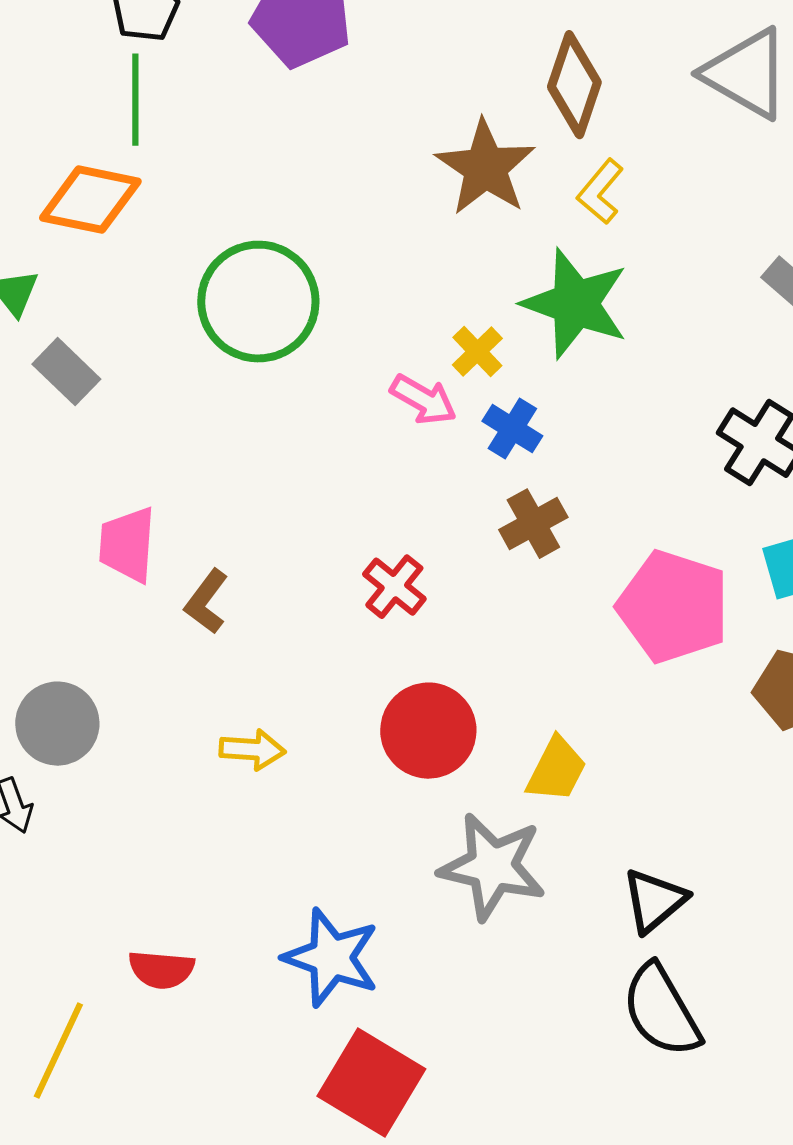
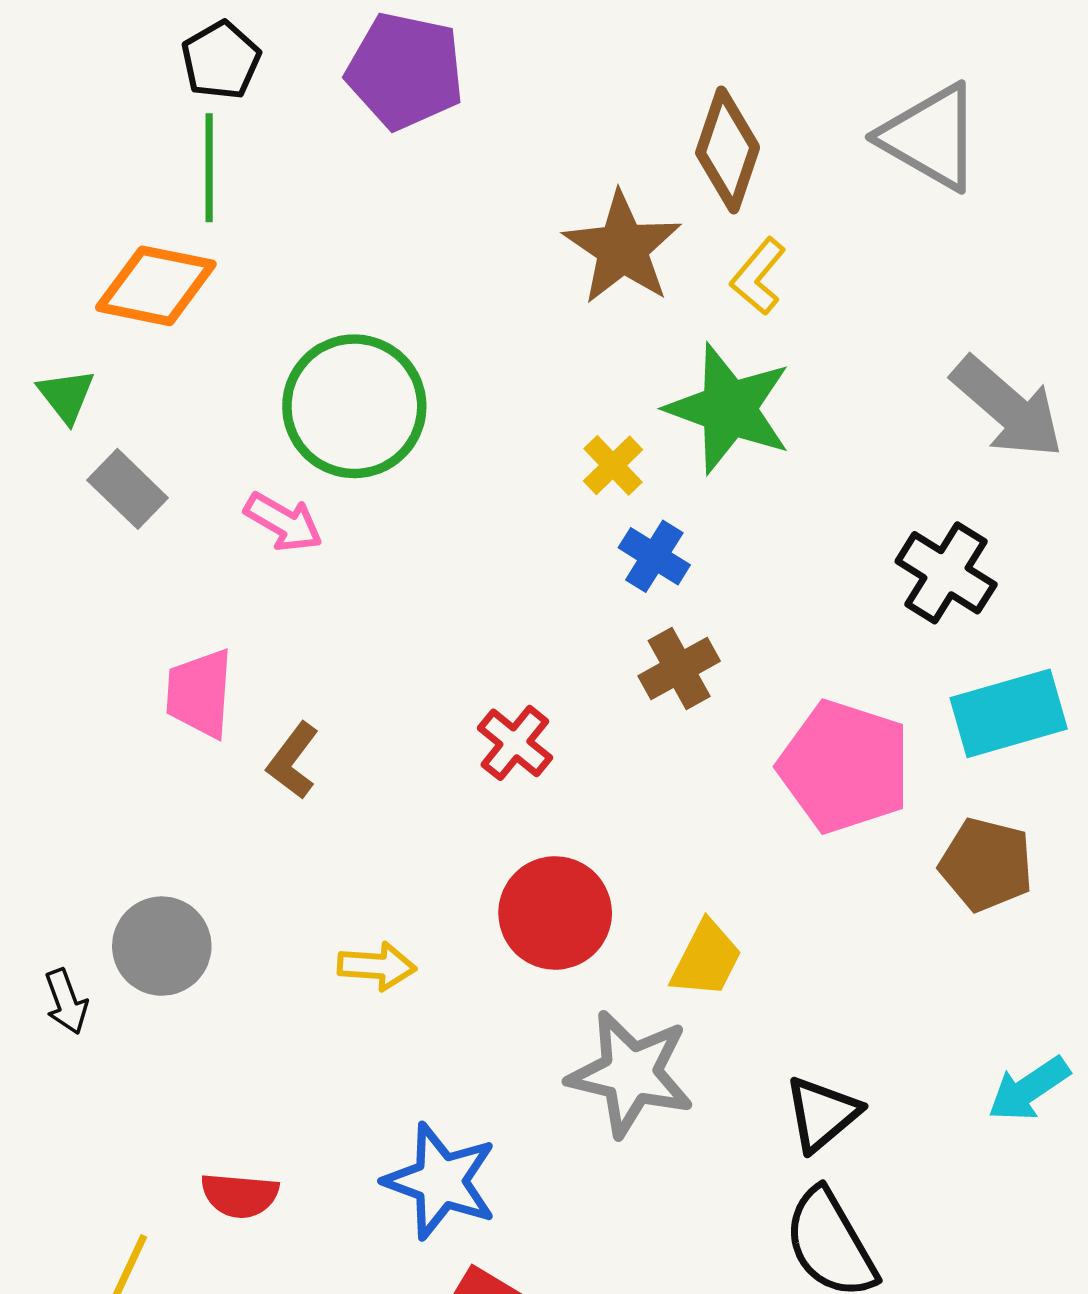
pink arrow: (423, 400) -> (283, 522), moved
gray circle: (57, 724) -> (162, 946), moved
yellow arrow: (252, 750) -> (377, 966), moved

